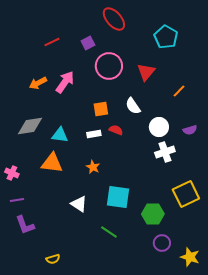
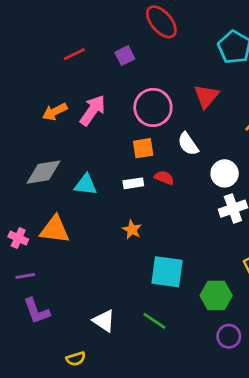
pink circle: (109, 66) -> (153, 107), moved
orange triangle: (52, 163) -> (55, 230), moved
white triangle: (79, 204) -> (104, 321), moved

